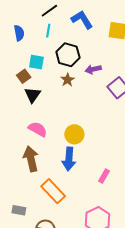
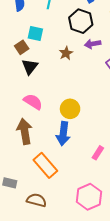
black hexagon: (68, 55) -> (81, 21), moved

